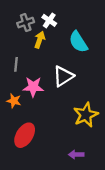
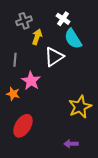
white cross: (49, 20) -> (63, 19), moved
white triangle: (63, 76) -> (54, 57), moved
pink star: (33, 87) -> (31, 81), turned 30

